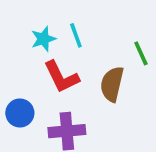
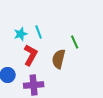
red L-shape: (61, 77) -> (31, 55), turned -125

